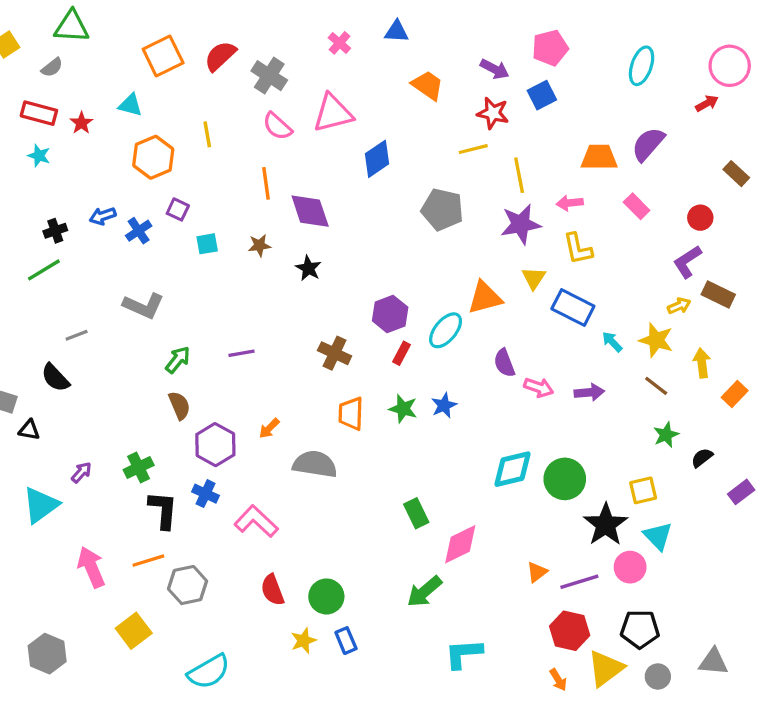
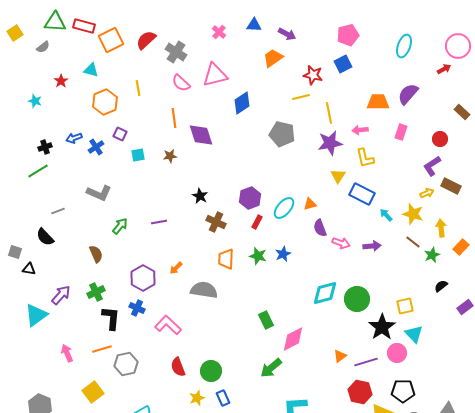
purple arrow: (495, 69) -> (287, 34), moved
orange trapezoid: (428, 85) -> (273, 58), turned -70
red rectangle: (39, 113) -> (84, 26), moved
pink rectangle: (637, 206) -> (401, 132), turned 63
black star: (308, 268) -> (200, 196), moved
orange triangle: (485, 298) -> (310, 204), moved, size x0.6
brown semicircle: (179, 405) -> (96, 254), moved
green star: (666, 435) -> (432, 255), moved
purple arrow: (81, 472) -> (61, 295), size x1.5
pink arrow: (91, 567) -> (67, 353), size x0.7

